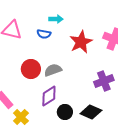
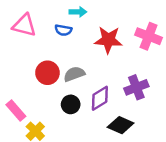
red star: (81, 42) -> (108, 40), turned 30
purple diamond: (49, 96) -> (100, 98), moved
black circle: (65, 112) -> (71, 104), moved

